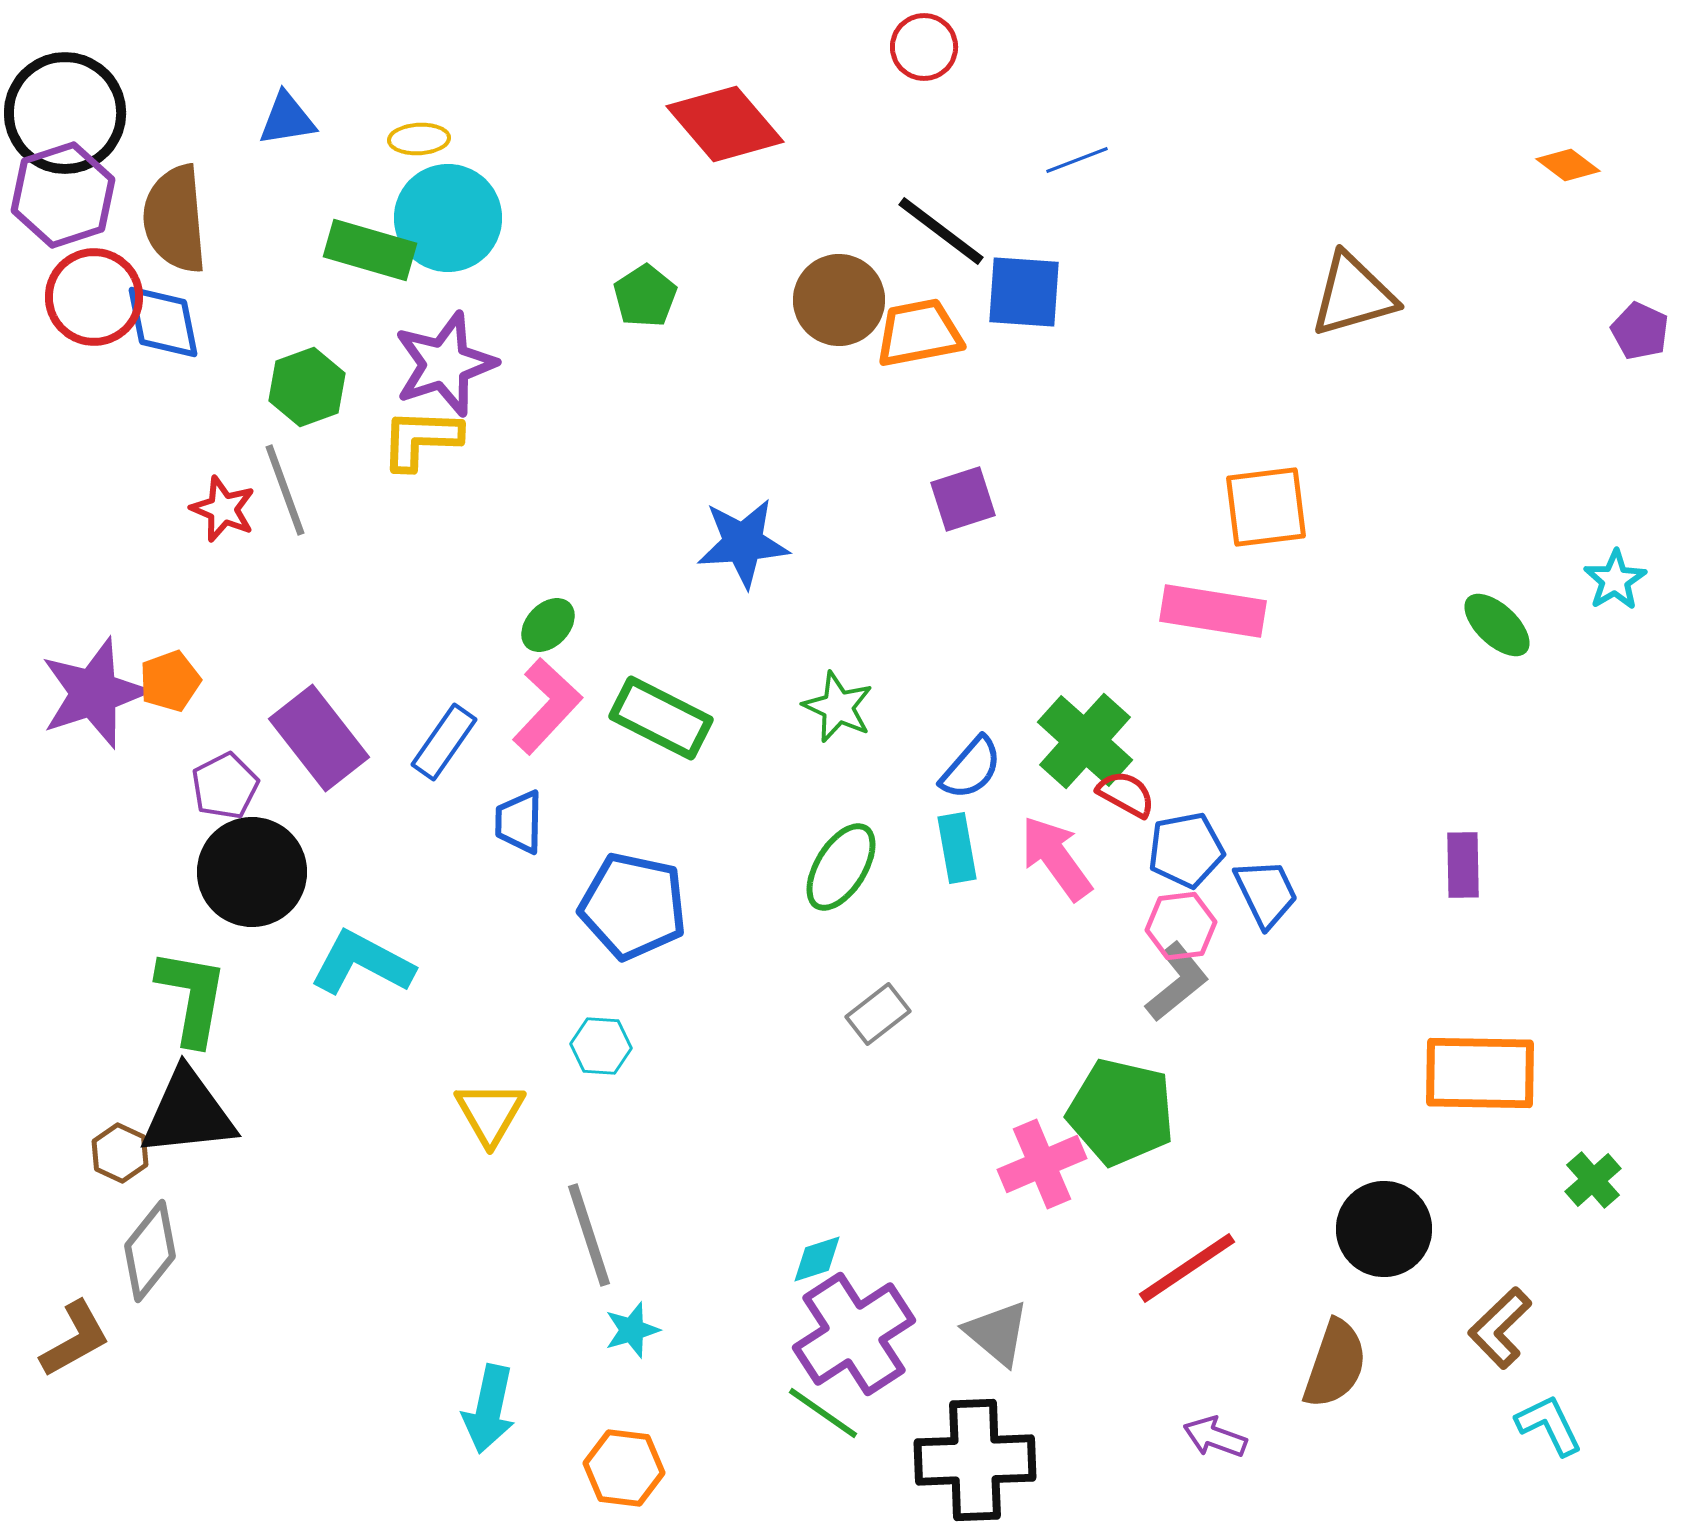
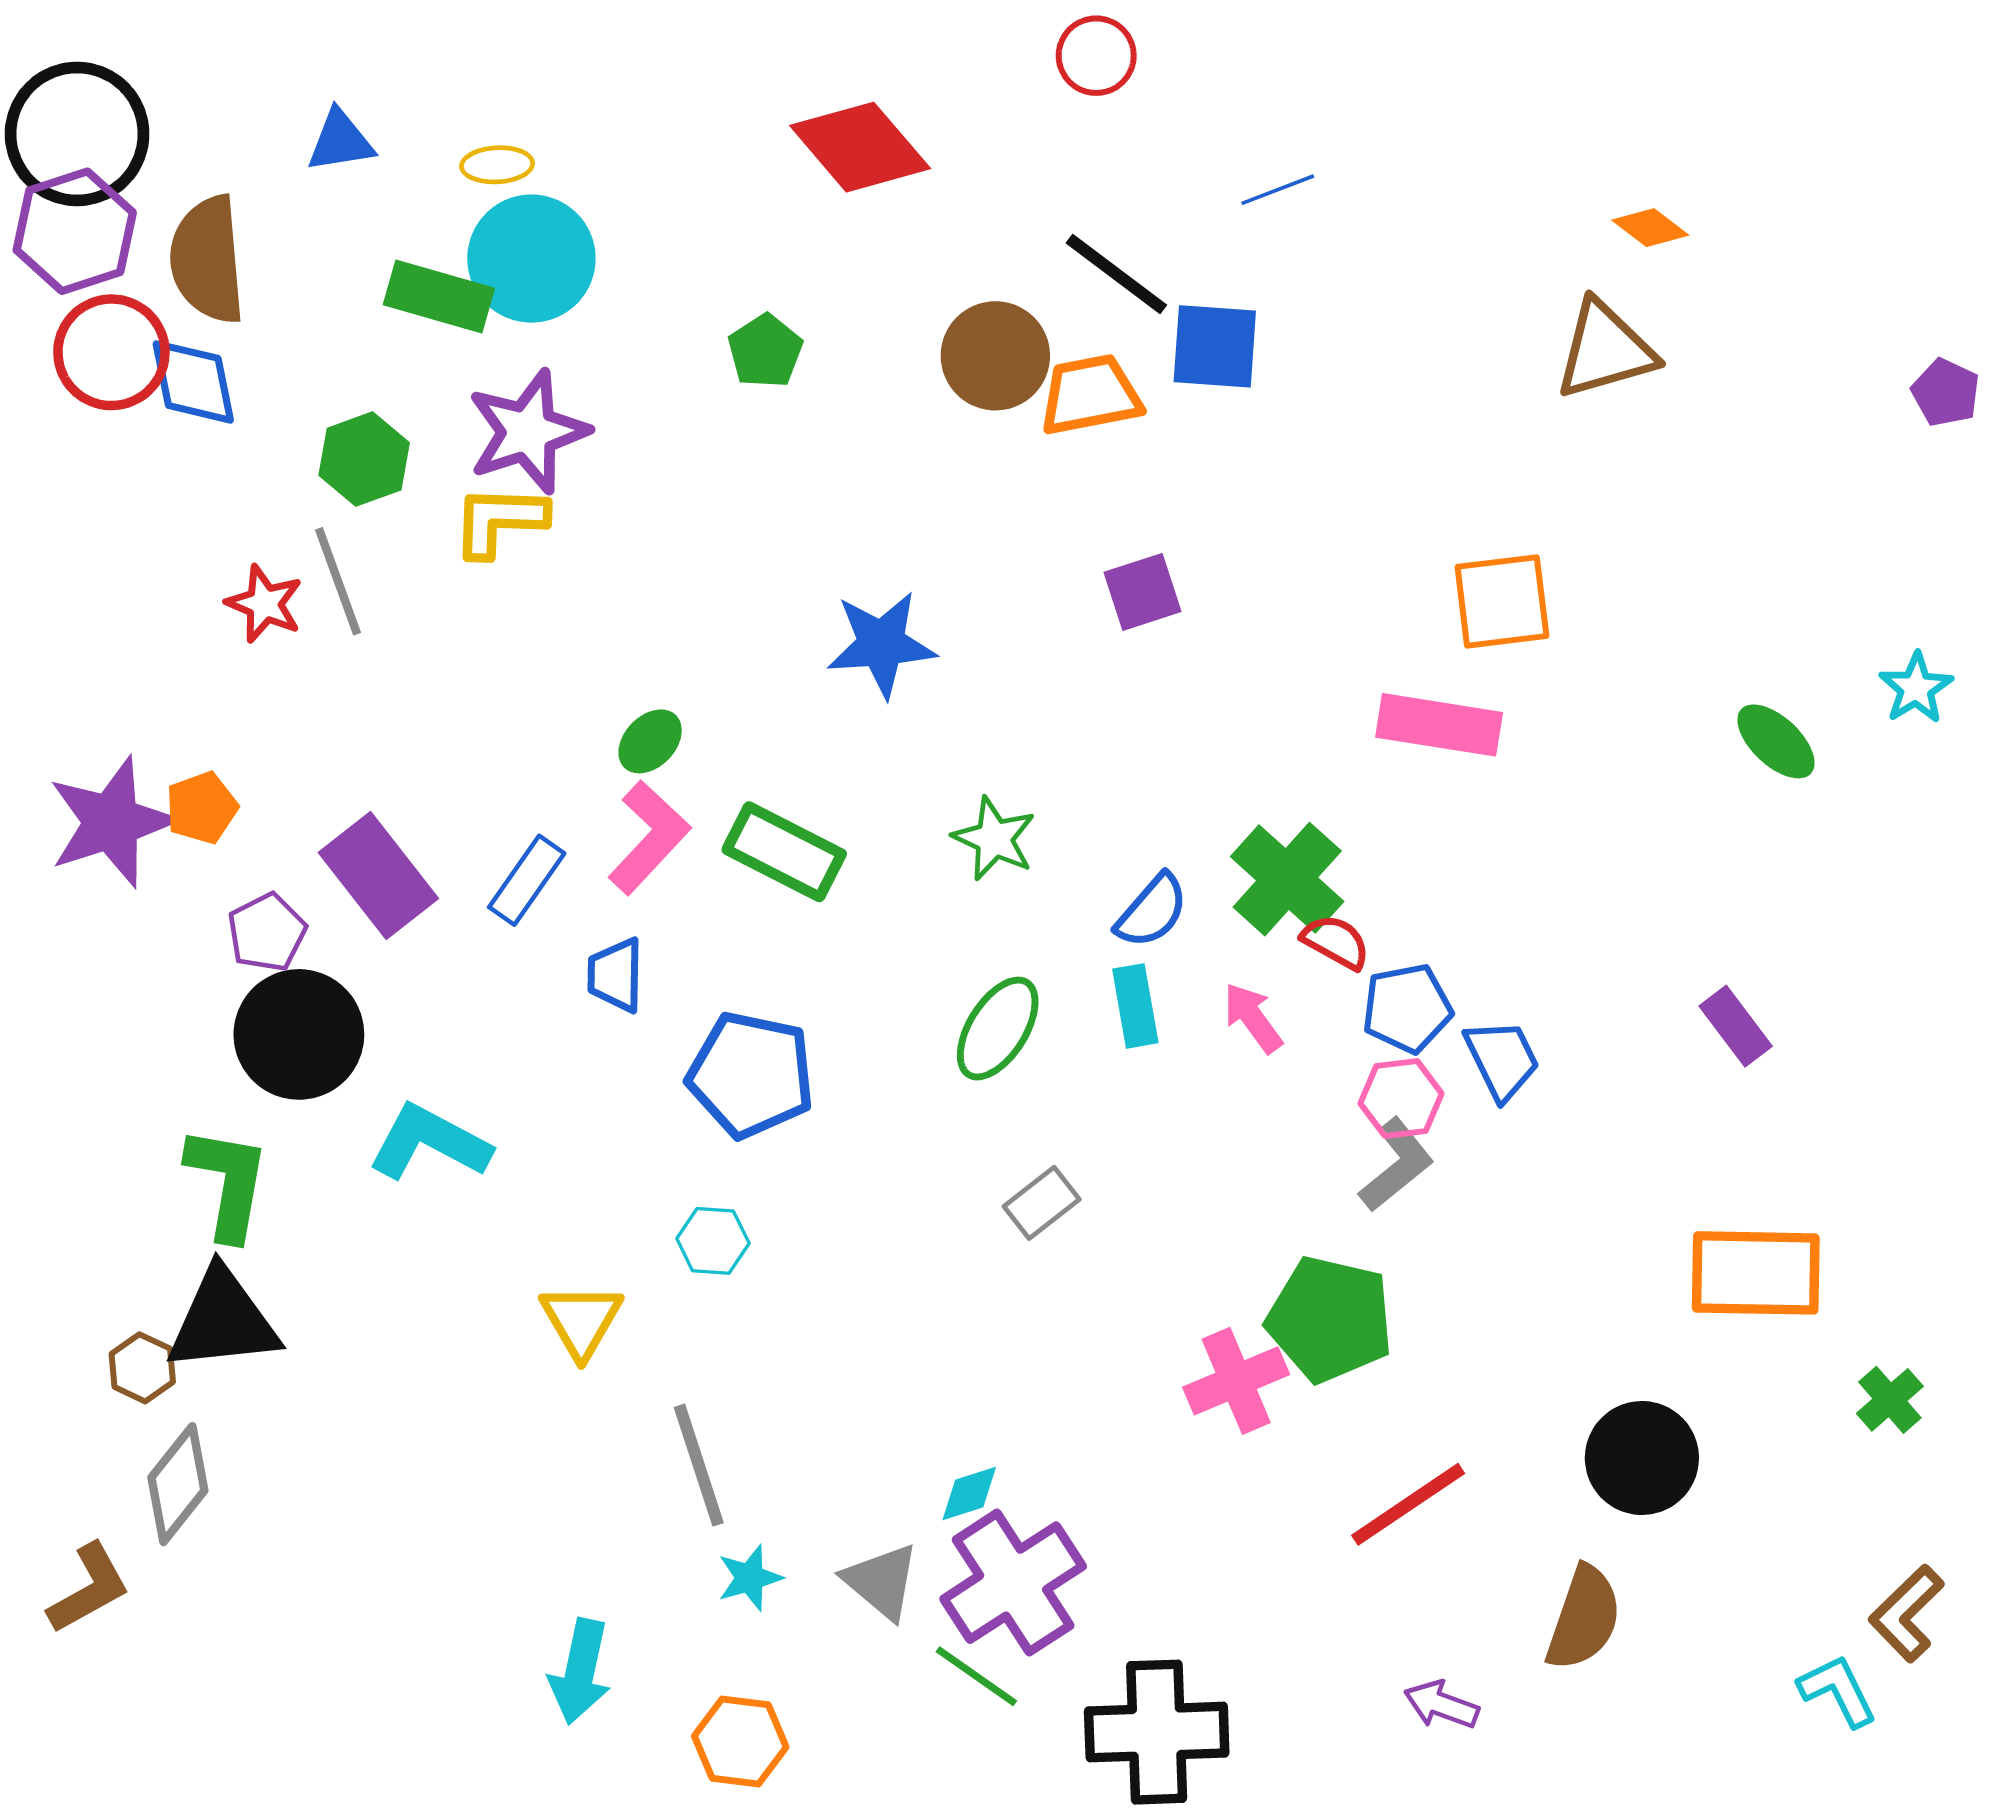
orange diamond: (1568, 165) -> (1650, 228), moved
pink arrow: (1056, 858) -> (1253, 1018), size x0.7
purple rectangle: (1463, 865) -> (1736, 1026), turned -36
brown L-shape: (1500, 1328) -> (1906, 1613), moved
gray triangle: (997, 1333) -> (881, 1581), moved

